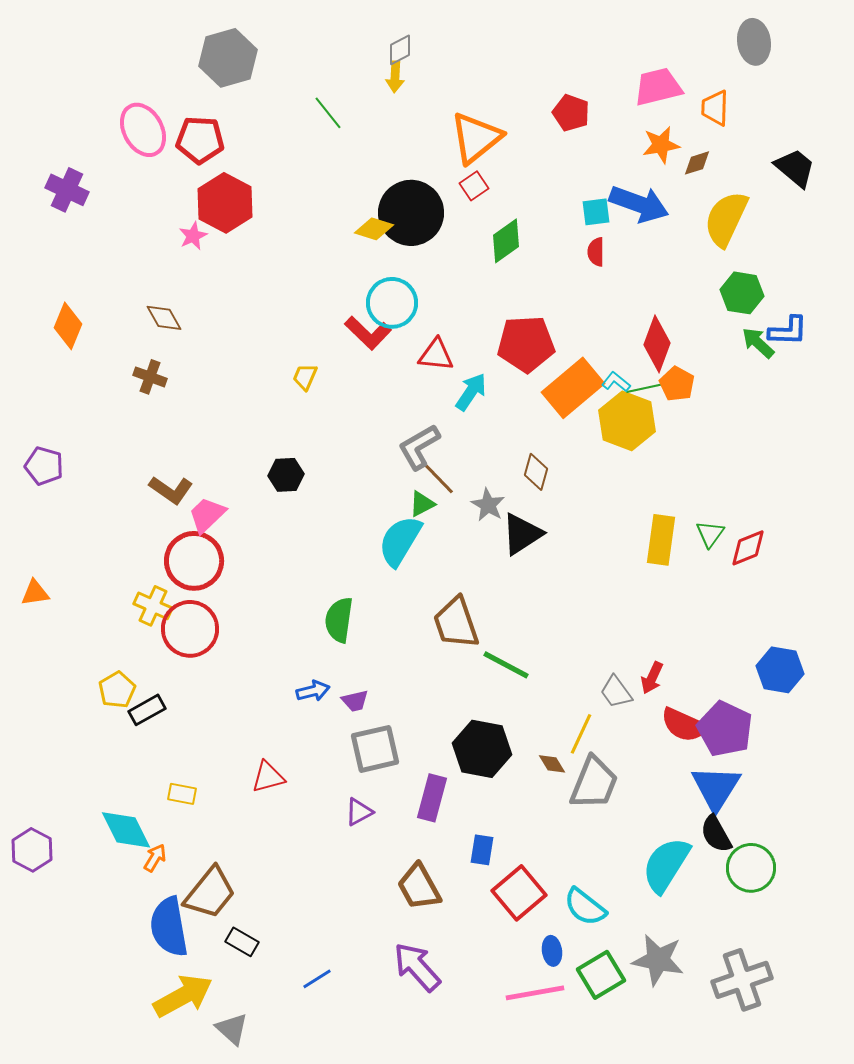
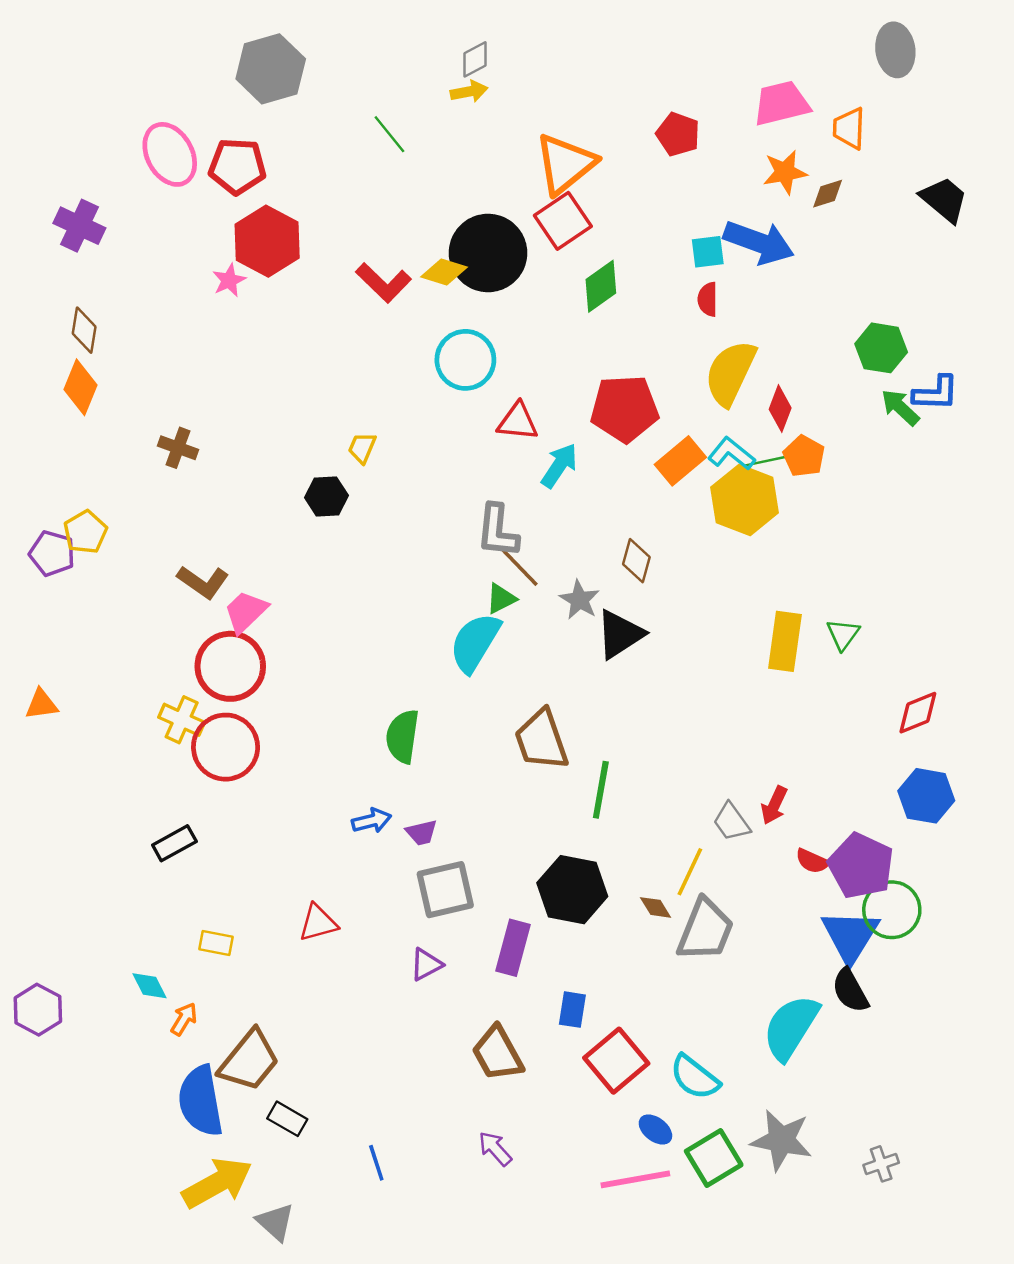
yellow arrow: (395, 77) -> (469, 91), turned -104
red square: (474, 186) -> (563, 221), size x1.6
yellow semicircle: (726, 219) -> (730, 373), moved
brown diamond: (164, 318) -> (84, 330), moved, turned 39
red L-shape: (368, 333) -> (383, 283), moved
red diamond: (657, 344) -> (780, 409), size x0.7
cyan L-shape: (616, 382) -> (731, 454), size x1.4
orange rectangle: (573, 388) -> (680, 461), size x0.7
gray L-shape: (419, 447) -> (497, 531), turned -54
black hexagon: (286, 475) -> (326, 496), moved
red diamond: (748, 548) -> (918, 713), moved
green line: (506, 665) -> (601, 790), turned 72
yellow pentagon: (117, 690) -> (85, 532), moved
red semicircle: (684, 725) -> (812, 861), size x0.6
cyan diamond: (126, 830) -> (150, 986), size x0.6
green circle: (751, 868) -> (892, 910), moved
blue ellipse: (552, 951) -> (655, 1130), turned -44
purple arrow: (417, 967) -> (495, 1149), size x0.6
blue line: (317, 979) -> (376, 1163), turned -76
gray cross: (742, 980) -> (881, 1164), size x0.5

